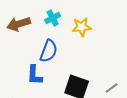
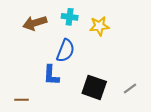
cyan cross: (53, 18) -> (70, 17), turned 35

